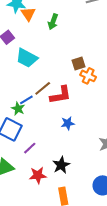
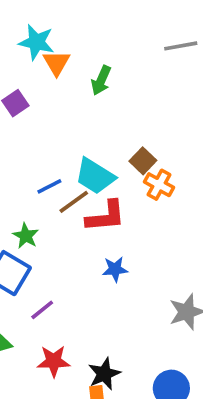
cyan trapezoid: (27, 58) -> (95, 176), moved
brown square: (79, 64) -> (143, 161), turned -32
blue line: (26, 100) -> (49, 186), moved
black star: (61, 165) -> (104, 374), moved

